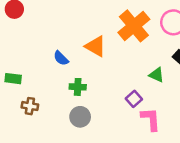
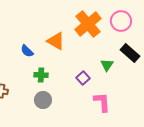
green triangle: (157, 75) -> (107, 65), turned 40
purple square: (134, 99) -> (83, 78), moved

